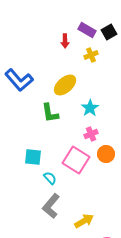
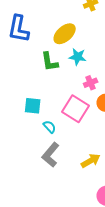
blue L-shape: (19, 80) -> (19, 29), turned 52
cyan star: (90, 108) -> (78, 57), moved, turned -30
yellow arrow: (84, 221) -> (91, 161), moved

